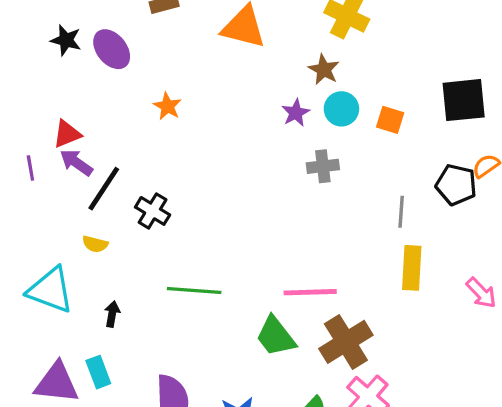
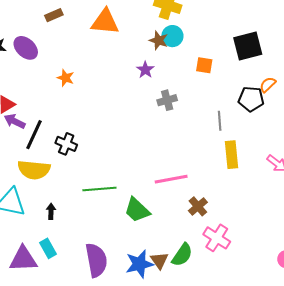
cyan circle: (341, 109) -> (172, 36), moved
yellow semicircle: (95, 244) -> (34, 170), size x2.0
green trapezoid: (276, 336) -> (137, 210), moved
brown cross: (346, 342) -> (198, 206), size x0.6

